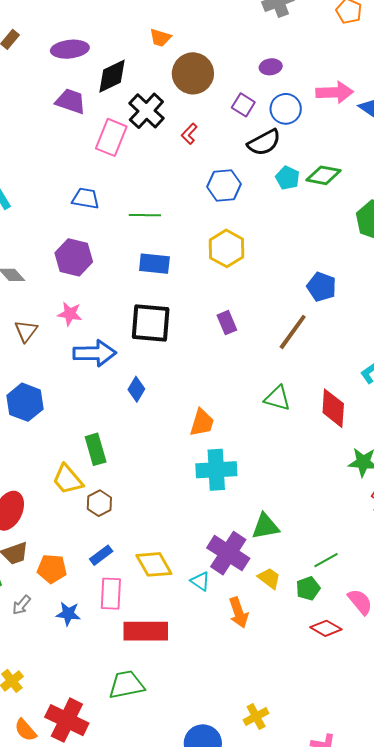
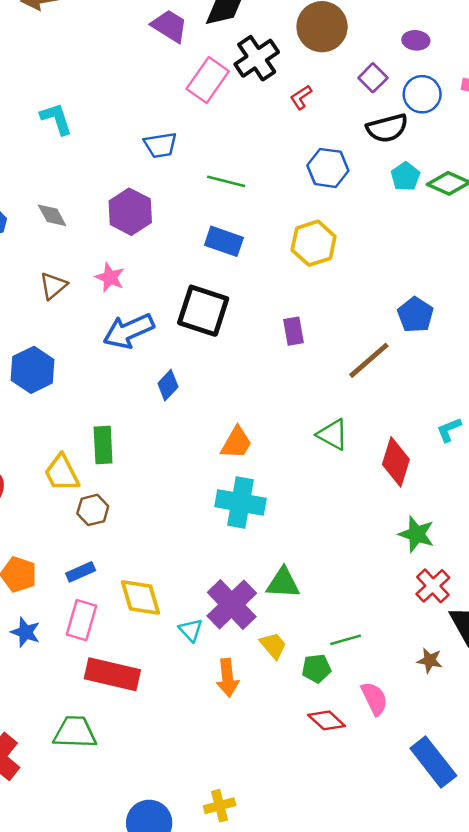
blue trapezoid: (86, 198) -> (160, 145), turned 148
blue arrow: (95, 353) -> (129, 331), turned 144

